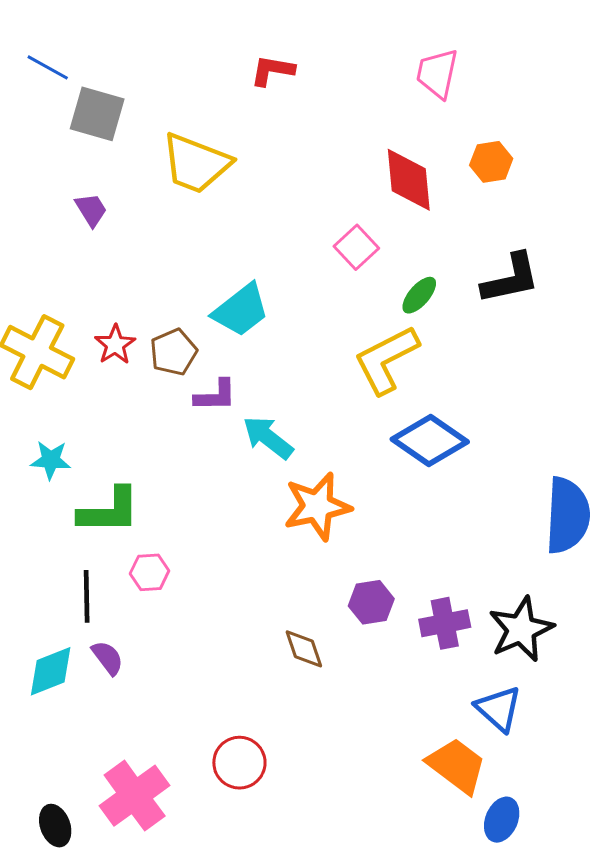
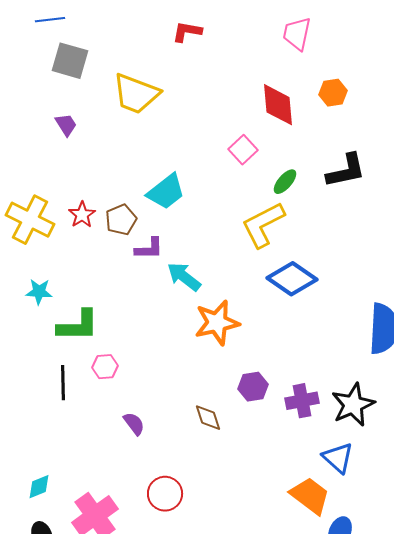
blue line: (48, 67) -> (50, 20), moved, turned -36
purple semicircle: (108, 658) -> (134, 424), moved
cyan diamond: (51, 671) -> (39, 487), moved, size x0.7

